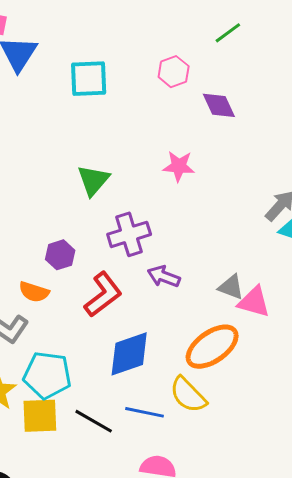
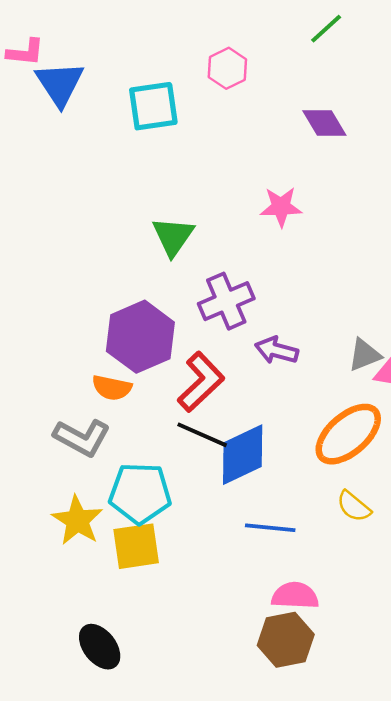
pink hexagon: (174, 72) -> (227, 68), moved
purple hexagon: (60, 255) -> (140, 337), size x1.8
gray triangle: (231, 287) -> (365, 355), turned -36
yellow semicircle: (188, 395) -> (354, 506), moved, size x0.7
black line: (94, 421) -> (202, 435), moved

